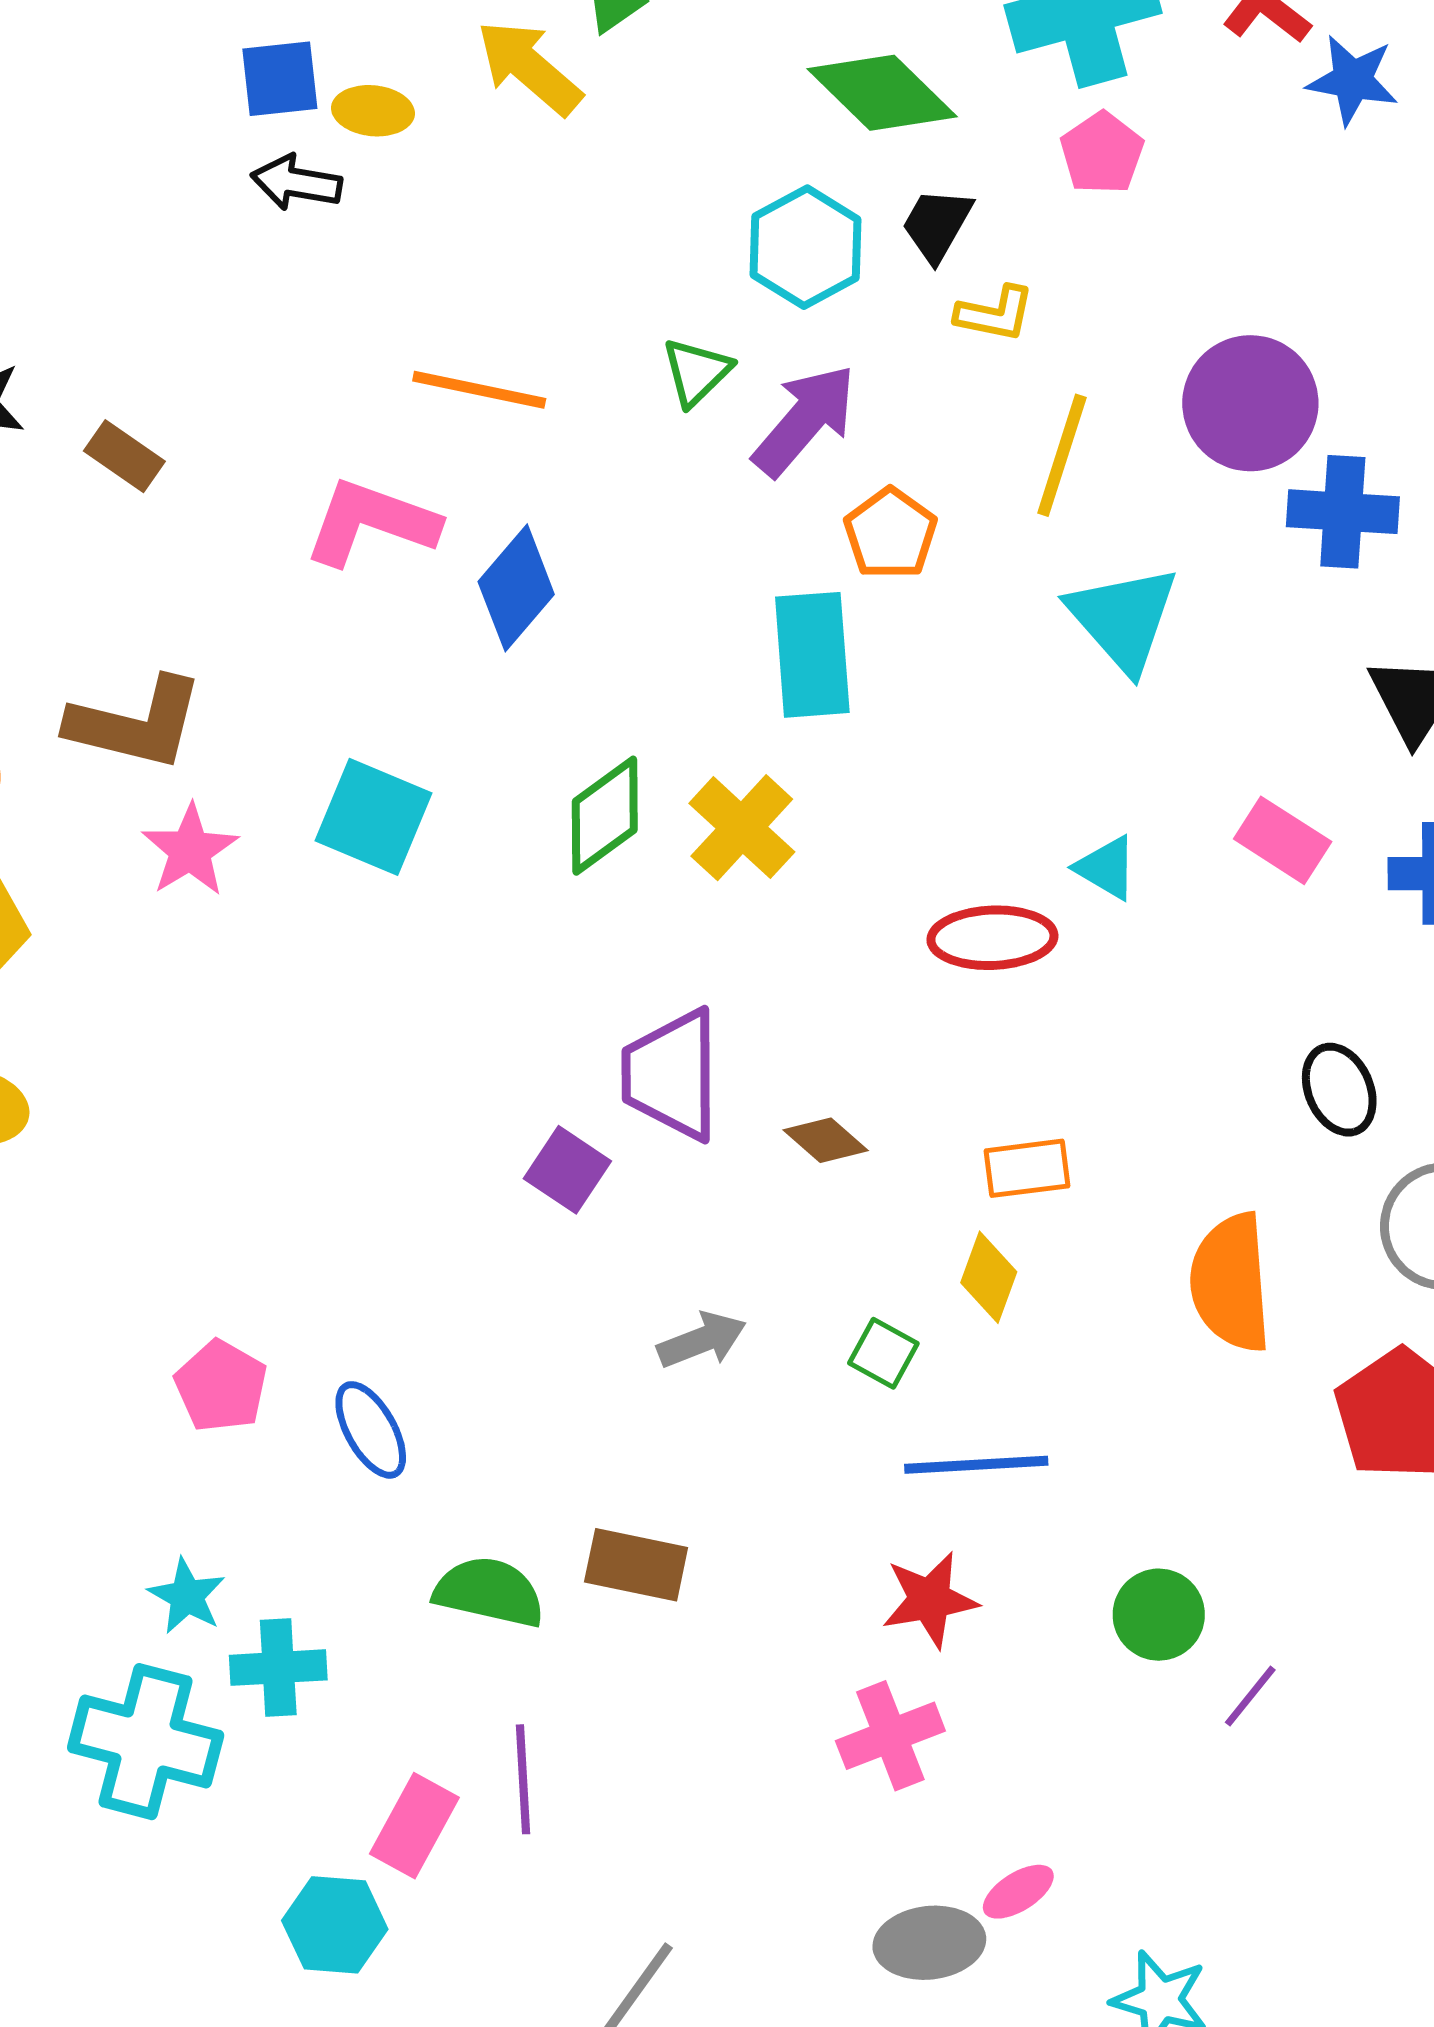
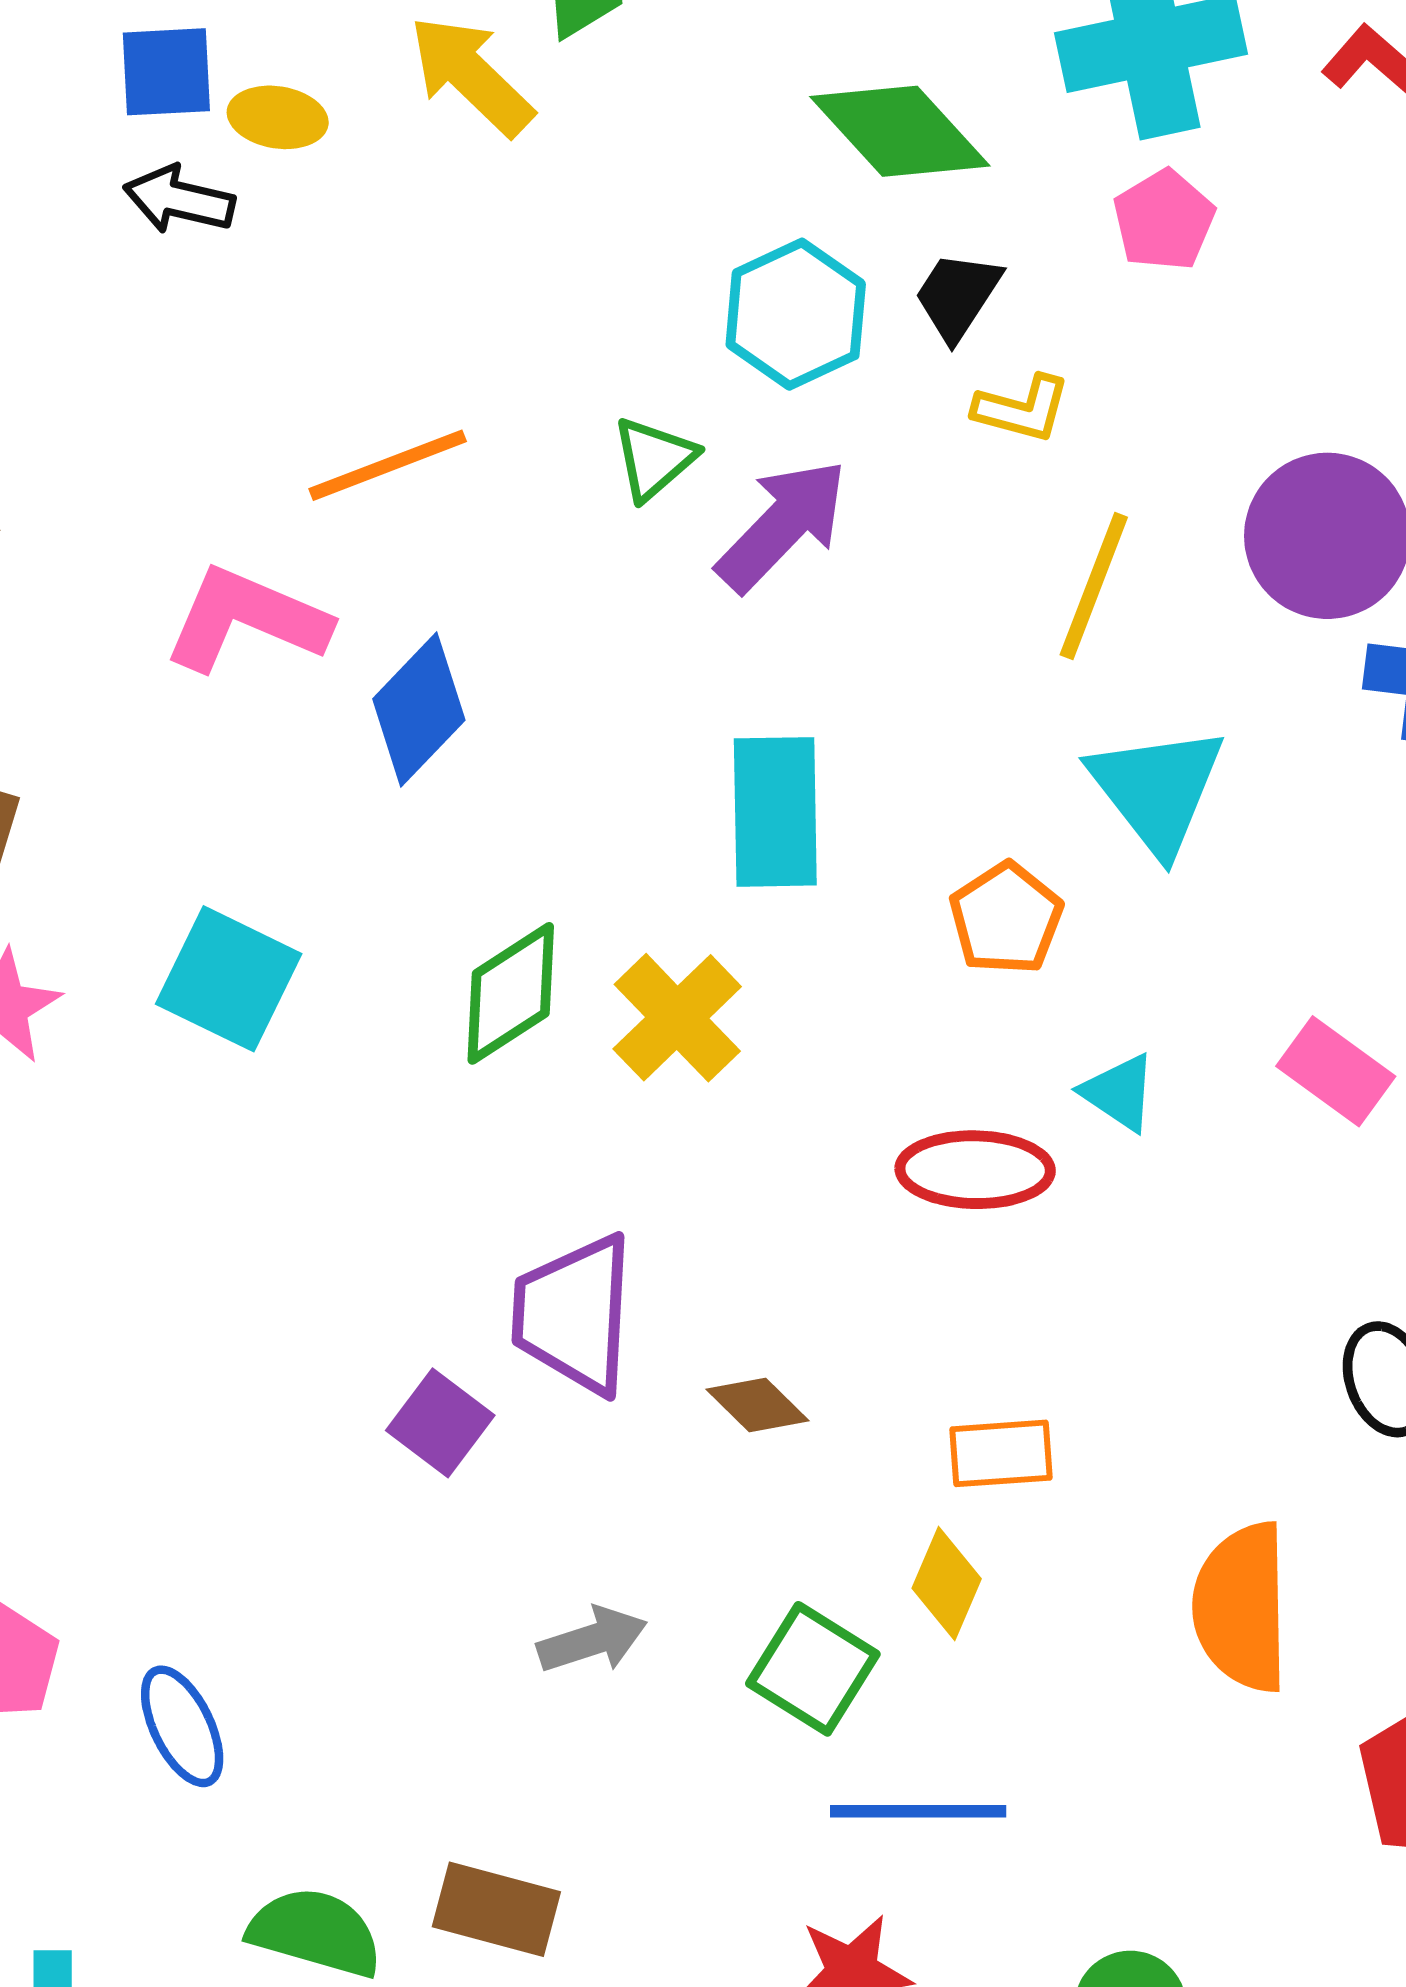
orange line: (479, 390) -> (388, 465), turned -36
orange pentagon: (890, 534) -> (1006, 918), moved
green square: (883, 1353) -> (813, 1669), size x1.5

